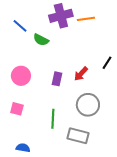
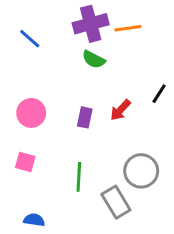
green semicircle: (41, 40) -> (94, 59), moved
gray circle: (88, 105) -> (141, 171), moved
gray rectangle: (78, 136) -> (116, 202), turned 45

